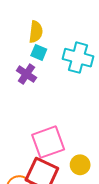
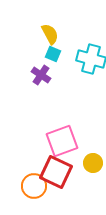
yellow semicircle: (36, 32) -> (50, 34), turned -35

